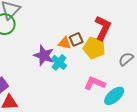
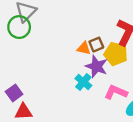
purple star: (44, 55) -> (97, 66), moved
cyan cross: (59, 62) -> (83, 82), moved

